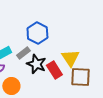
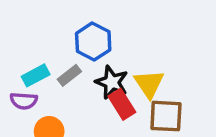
black star: (36, 64) -> (112, 82), moved

